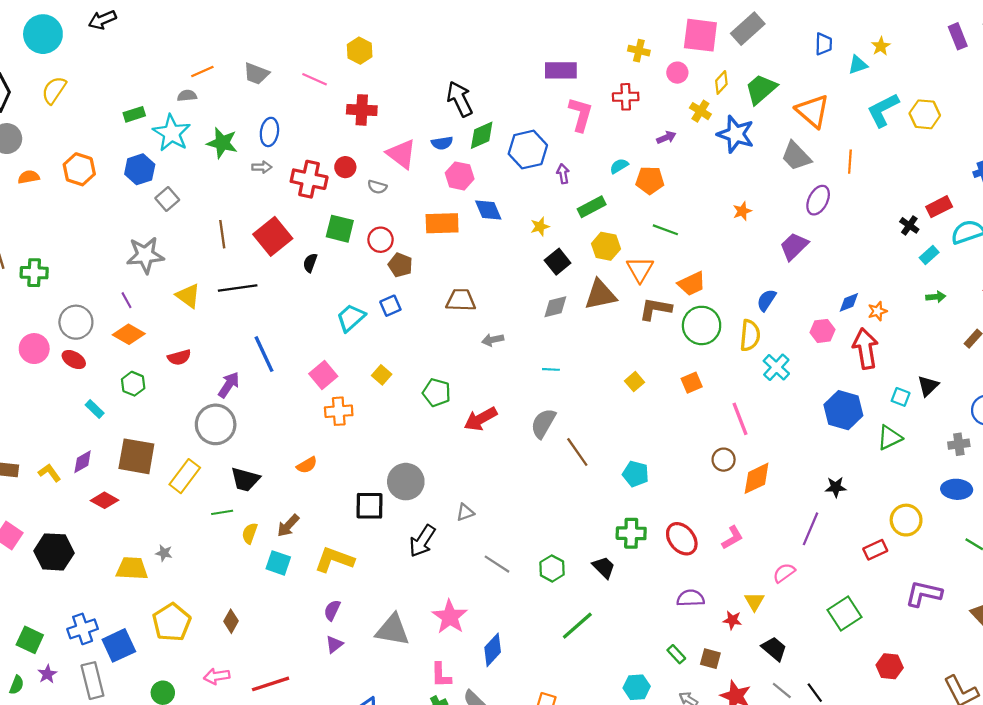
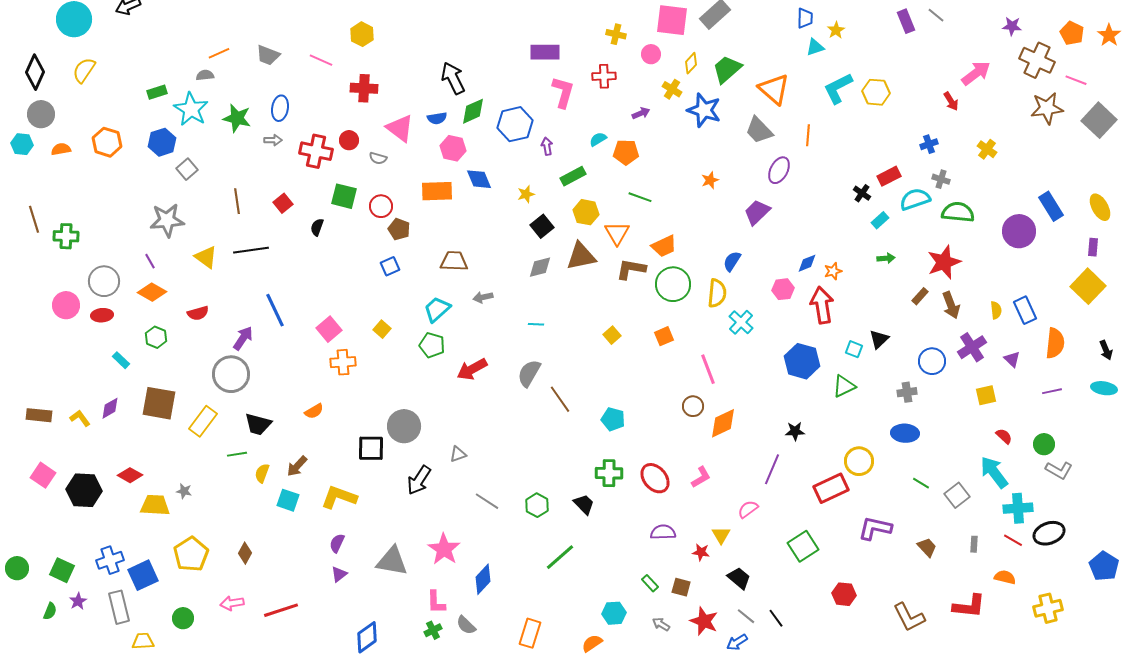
blue trapezoid: (824, 44) -> (805, 18), moved
red square: (273, 236) -> (283, 203), size x0.6
cyan trapezoid: (351, 318) -> (437, 309), moved
red ellipse: (74, 360) -> (102, 315), turned -35
red diamond: (105, 500) -> (130, 475), moved
red rectangle: (875, 550) -> (831, 488), size x1.6

